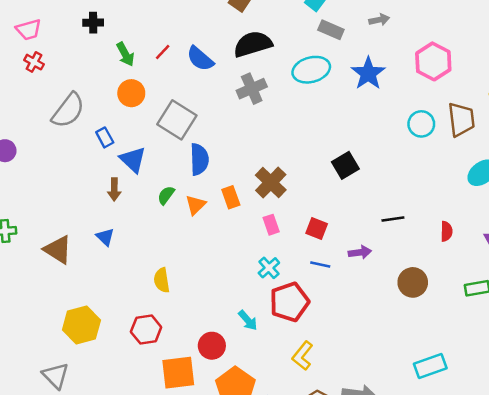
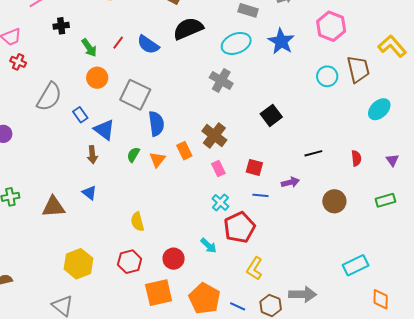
gray cross: (252, 89) -> (221, 80), moved, turned -30
brown triangle: (58, 250) -> (53, 207), turned -30
red circle: (212, 346) -> (174, 259), moved

